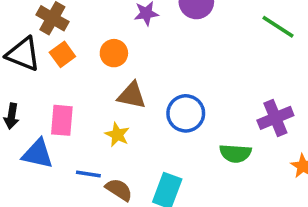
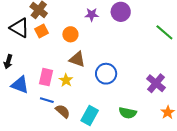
purple cross: (275, 118) -> (156, 83), turned -36
pink rectangle: (62, 120) -> (46, 77), moved
green semicircle: (235, 153) -> (128, 113), moved

